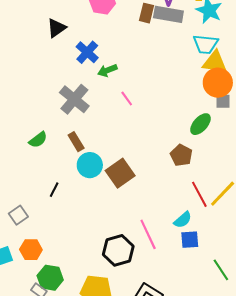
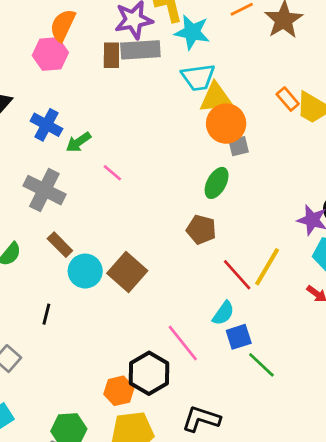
orange hexagon: (31, 250) -> (119, 391), moved
green line: (221, 270) -> (261, 365), moved

